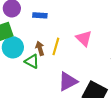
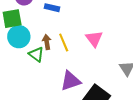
yellow line: (56, 46) -> (64, 43), turned -48

